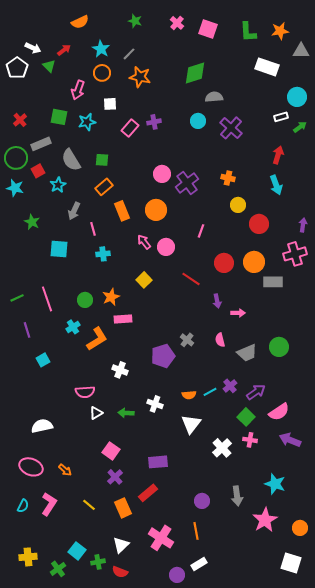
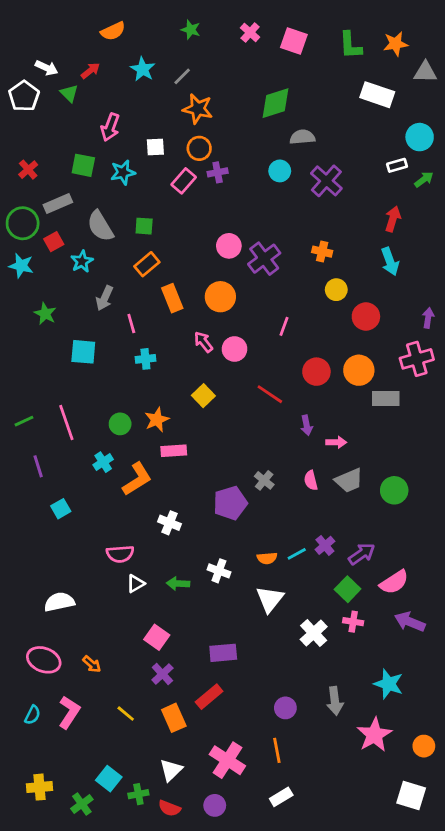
orange circle: (102, 73) -> (199, 148), moved
gray trapezoid: (247, 353) -> (349, 480), moved
purple circle: (177, 575) -> (215, 805), moved

